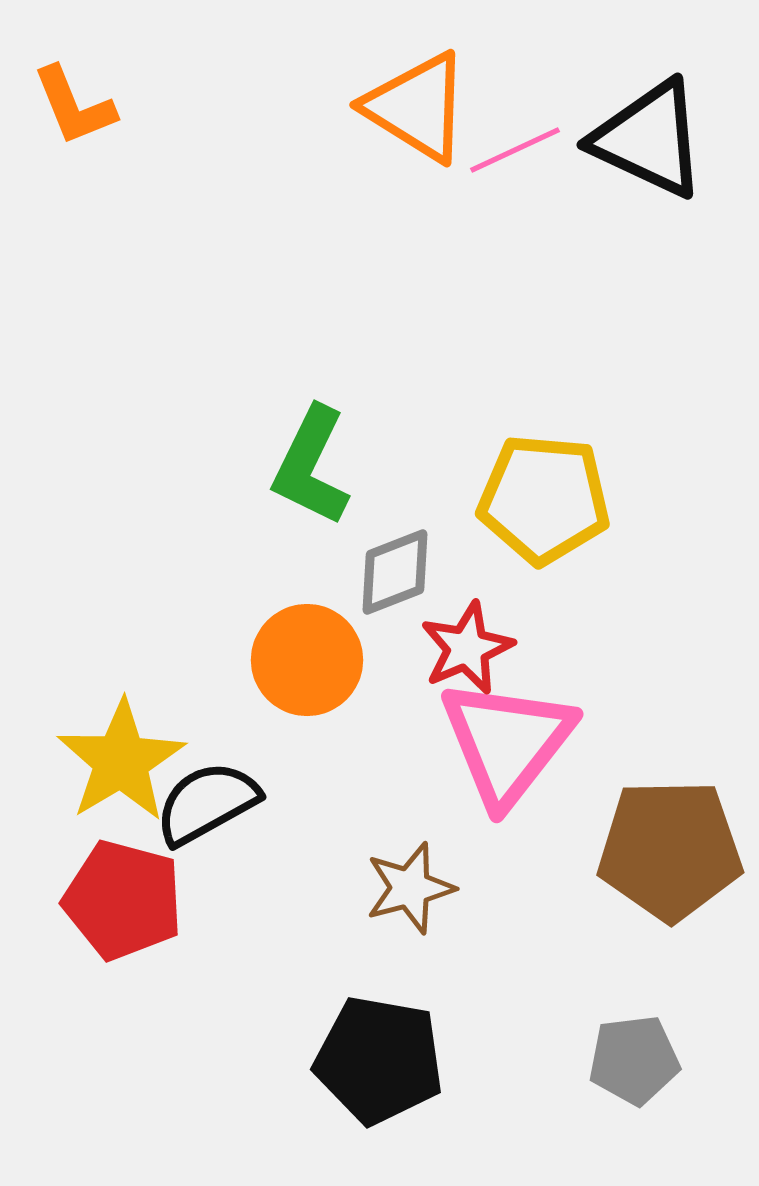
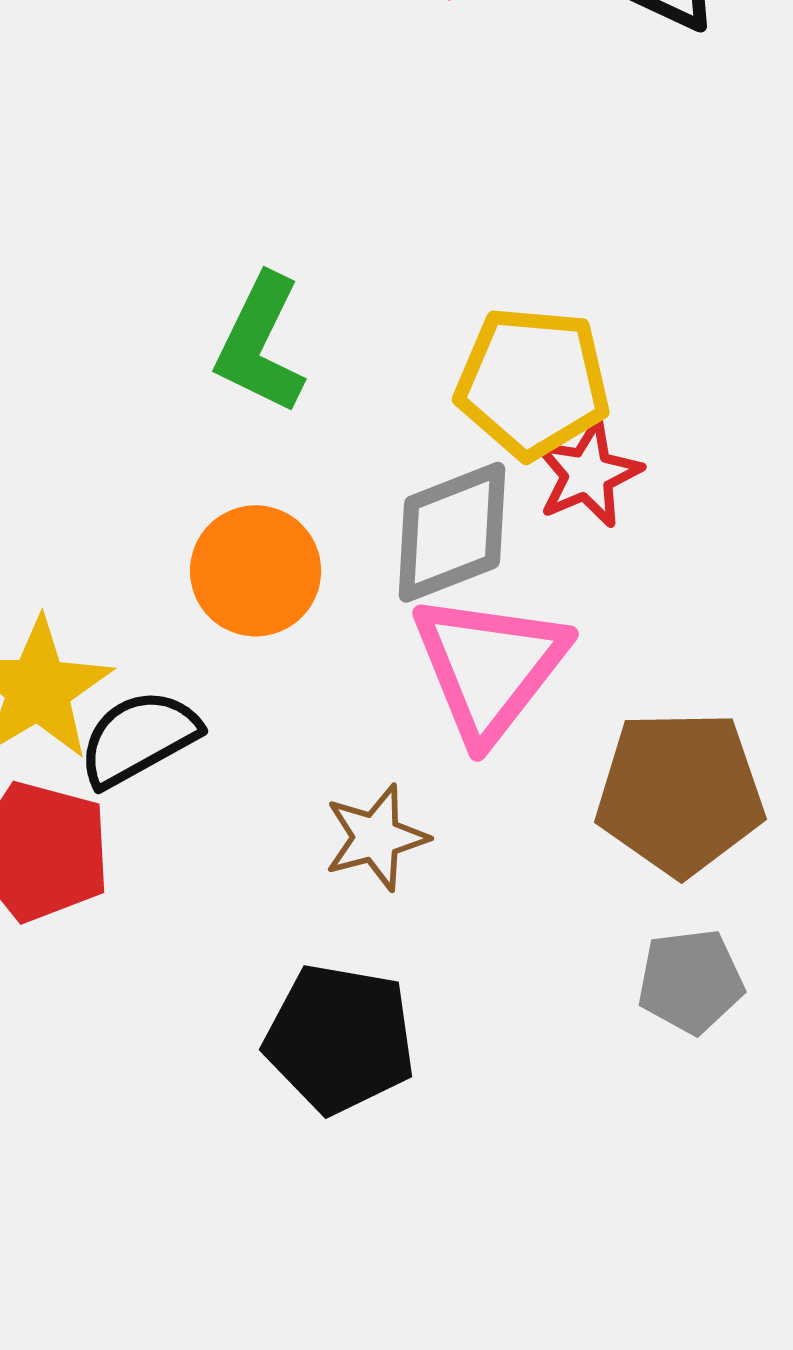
gray diamond: (395, 572) -> (452, 532), moved, size x1.4
red star: (467, 648) -> (588, 474), moved
gray pentagon: (634, 1060) -> (691, 981), moved

